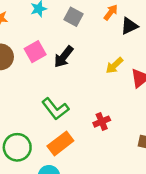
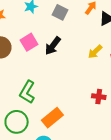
green L-shape: (55, 109) -> (27, 92), moved, turned 70
red cross: (102, 122) -> (99, 97), moved, turned 32

